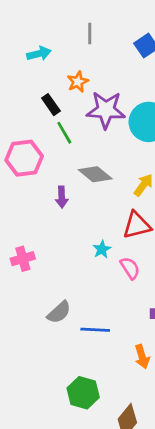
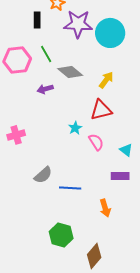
black rectangle: (51, 105) -> (37, 20), turned 35
green line: (64, 133) -> (46, 54), moved
purple arrow: (62, 197) -> (45, 89), turned 77

